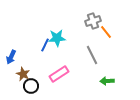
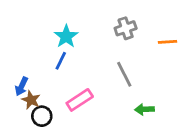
orange line: (106, 32) -> (167, 42), moved, turned -56
cyan star: (57, 38) -> (66, 36), moved, turned -30
blue arrow: (11, 57) -> (22, 86), moved

